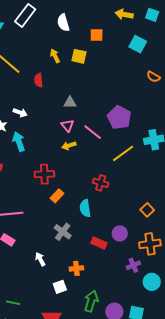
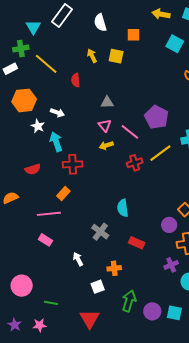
red cross: (44, 174) -> (73, 164), moved
red cross: (101, 183) -> (135, 163), moved, turned -35
orange rectangle: (57, 196) -> (63, 194), moved
purple circle: (120, 234) -> (169, 225), moved

